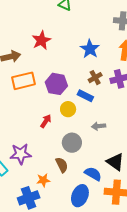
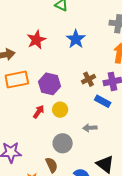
blue star: (90, 49) -> (76, 39), moved
blue rectangle: (85, 96) -> (103, 101), moved
red arrow: (46, 121) -> (39, 112), moved

